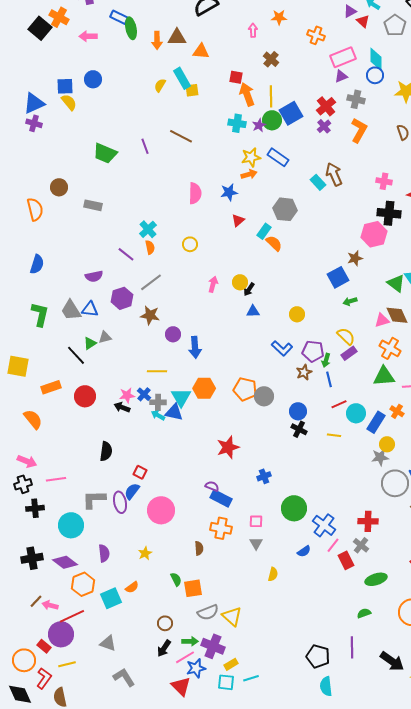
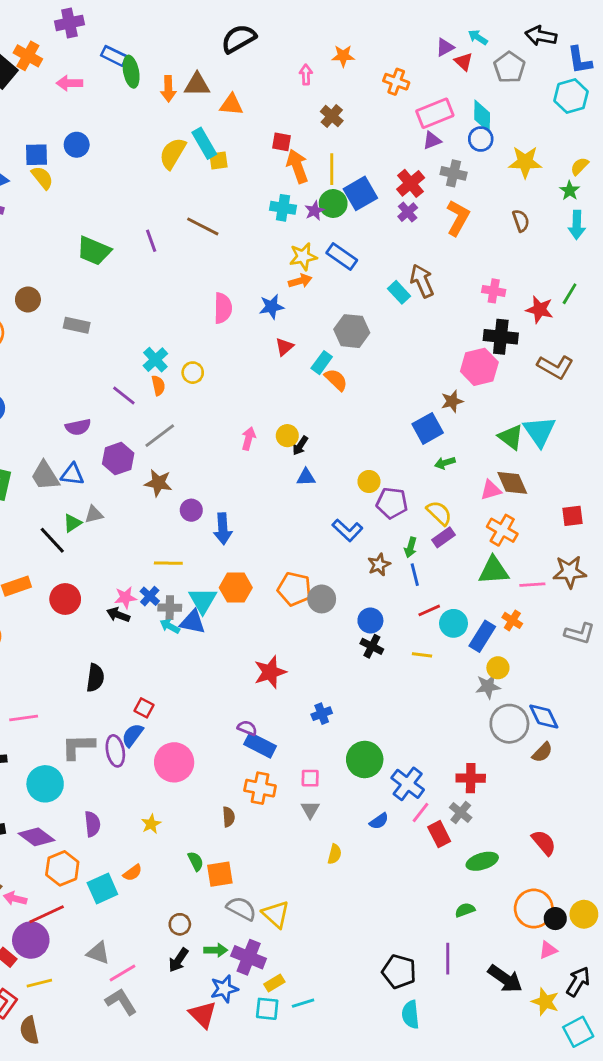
yellow semicircle: (160, 85) -> (173, 153), size x1.6
yellow circle: (190, 244) -> (193, 373), moved
purple pentagon: (313, 351) -> (392, 503), moved
gray semicircle: (208, 612) -> (241, 909), turned -130
pink line: (185, 657) -> (122, 973), moved

